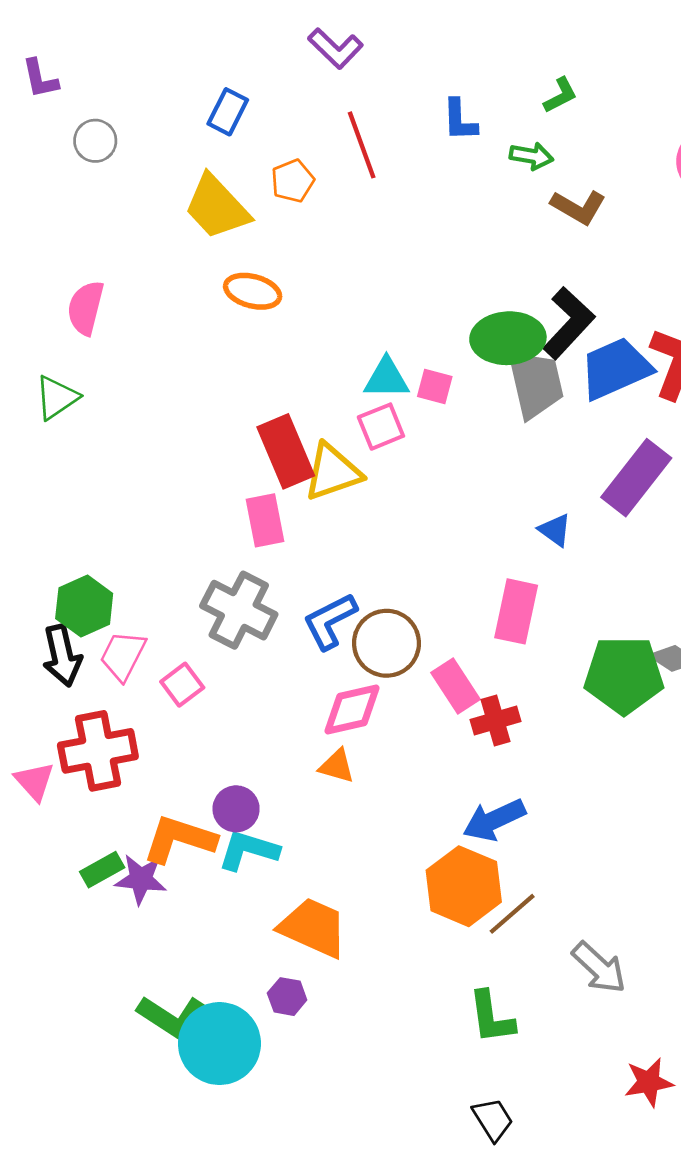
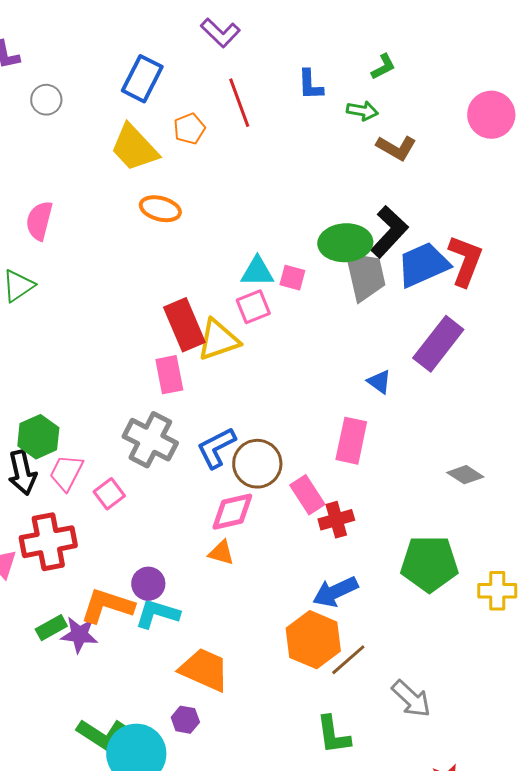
blue rectangle: (228, 112) -> (142, 79), size x1.4
green pentagon: (624, 675) -> (429, 564), moved

